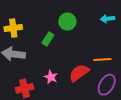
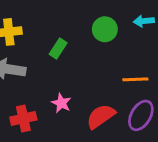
green circle: (67, 22) -> (105, 29), moved
red semicircle: (79, 73) -> (101, 116), moved

